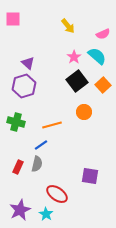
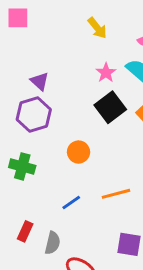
orange circle: (84, 112) -> (79, 152), moved
orange line: (52, 125) -> (116, 194), moved
blue line: (41, 145) -> (71, 203), moved
gray semicircle: (37, 164) -> (53, 243), moved

